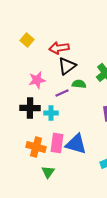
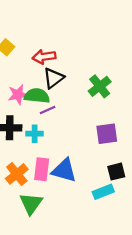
green semicircle: (79, 84) -> (37, 96), moved, size x1.5
orange cross: (36, 147) -> (17, 174), turned 36
green triangle: (48, 172) -> (31, 204), size x1.5

